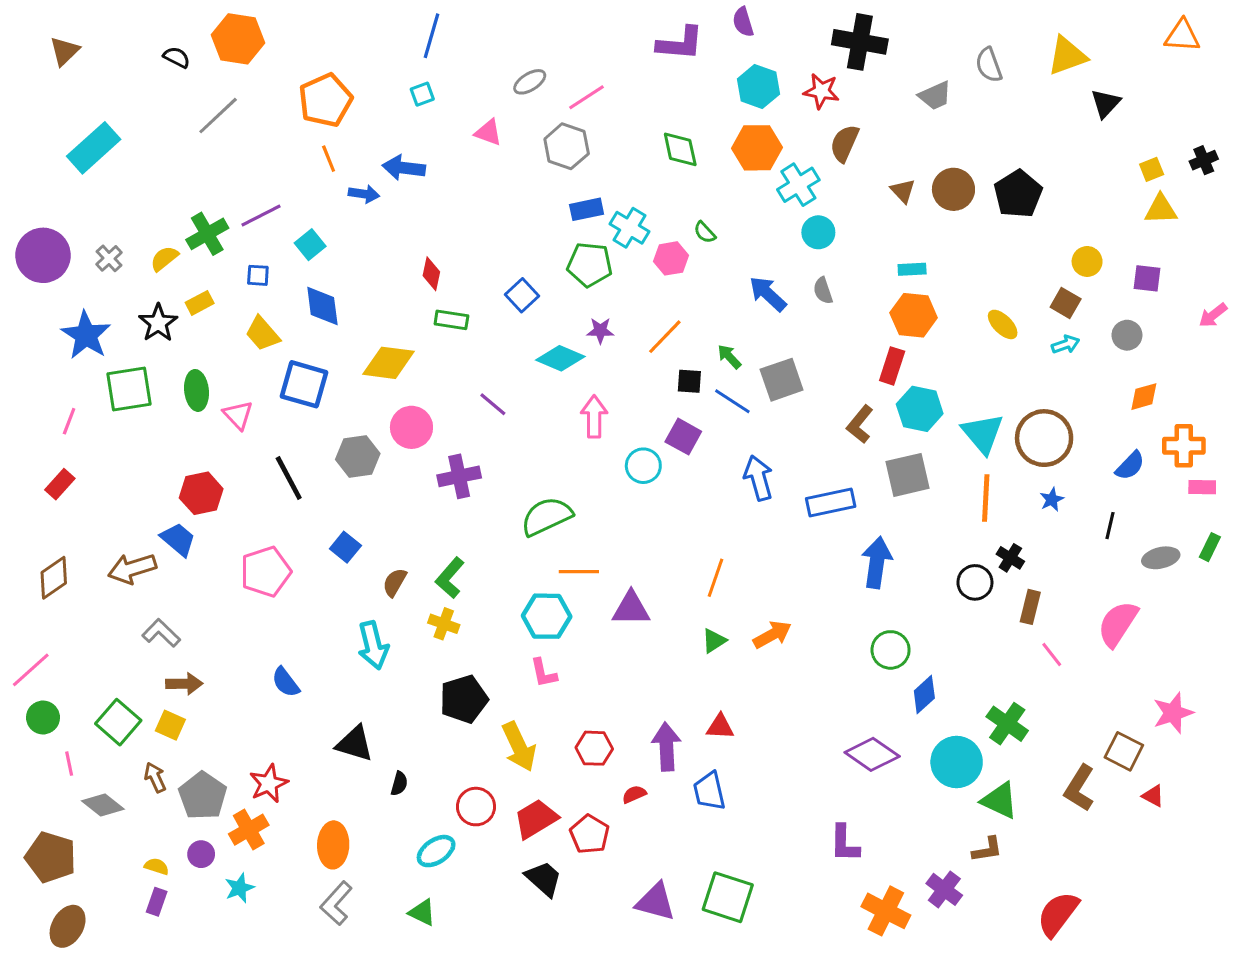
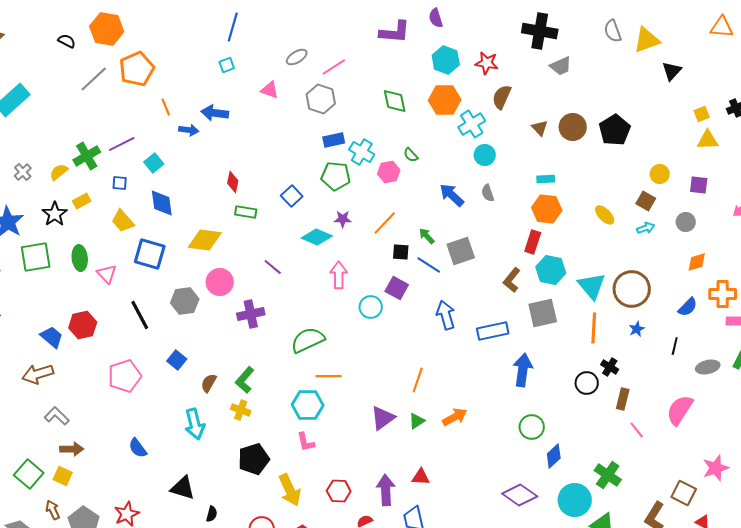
black cross: (860, 42) -> (540, 31), moved
gray semicircle: (989, 65) -> (613, 31), moved
orange pentagon: (326, 100) -> (137, 69), moved
blue trapezoid: (178, 539) -> (52, 337), moved
purple triangle: (631, 608) -> (383, 418), moved, turned -36

